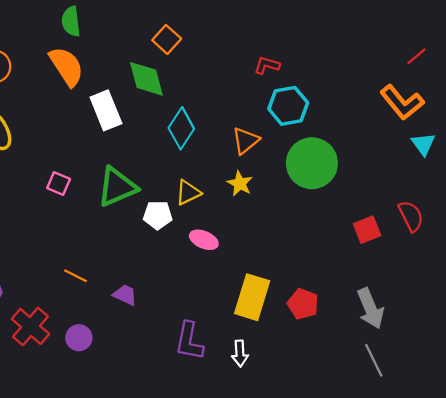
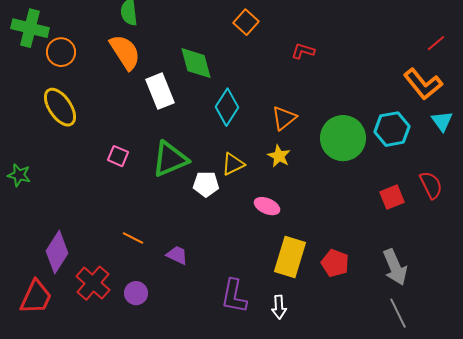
orange square: (167, 39) -> (246, 22), moved
cyan hexagon: (288, 106) -> (392, 129), moved
pink ellipse: (204, 240) -> (267, 206), moved

